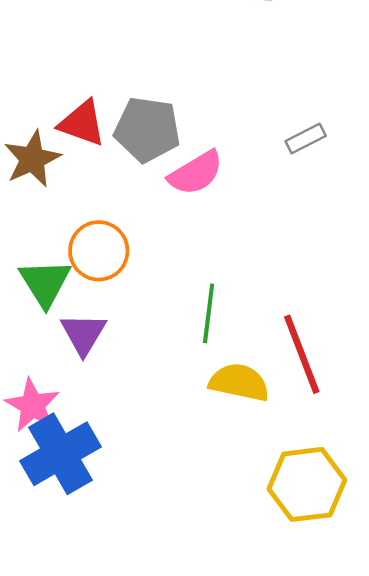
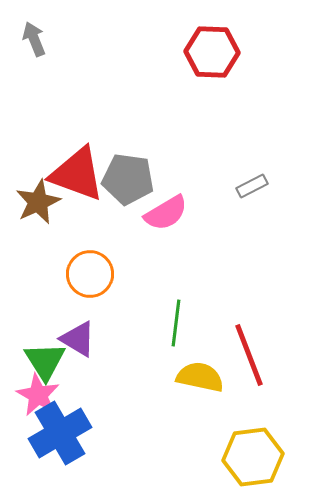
red triangle: (82, 123) -> (77, 174), size x1.5
green triangle: (45, 283) -> (45, 361), moved
purple triangle: (83, 334) -> (78, 339), turned -30

